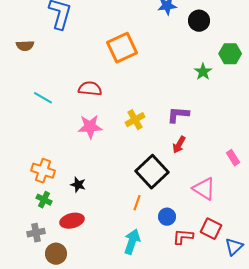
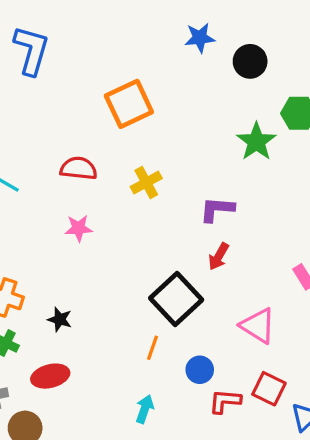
green star: (203, 72) -> (256, 142), size x1.4
yellow cross: (135, 120) -> (146, 183), moved
pink star: (90, 127) -> (79, 228), size x0.7
cyan arrow: (132, 242) -> (145, 409), size x0.7

